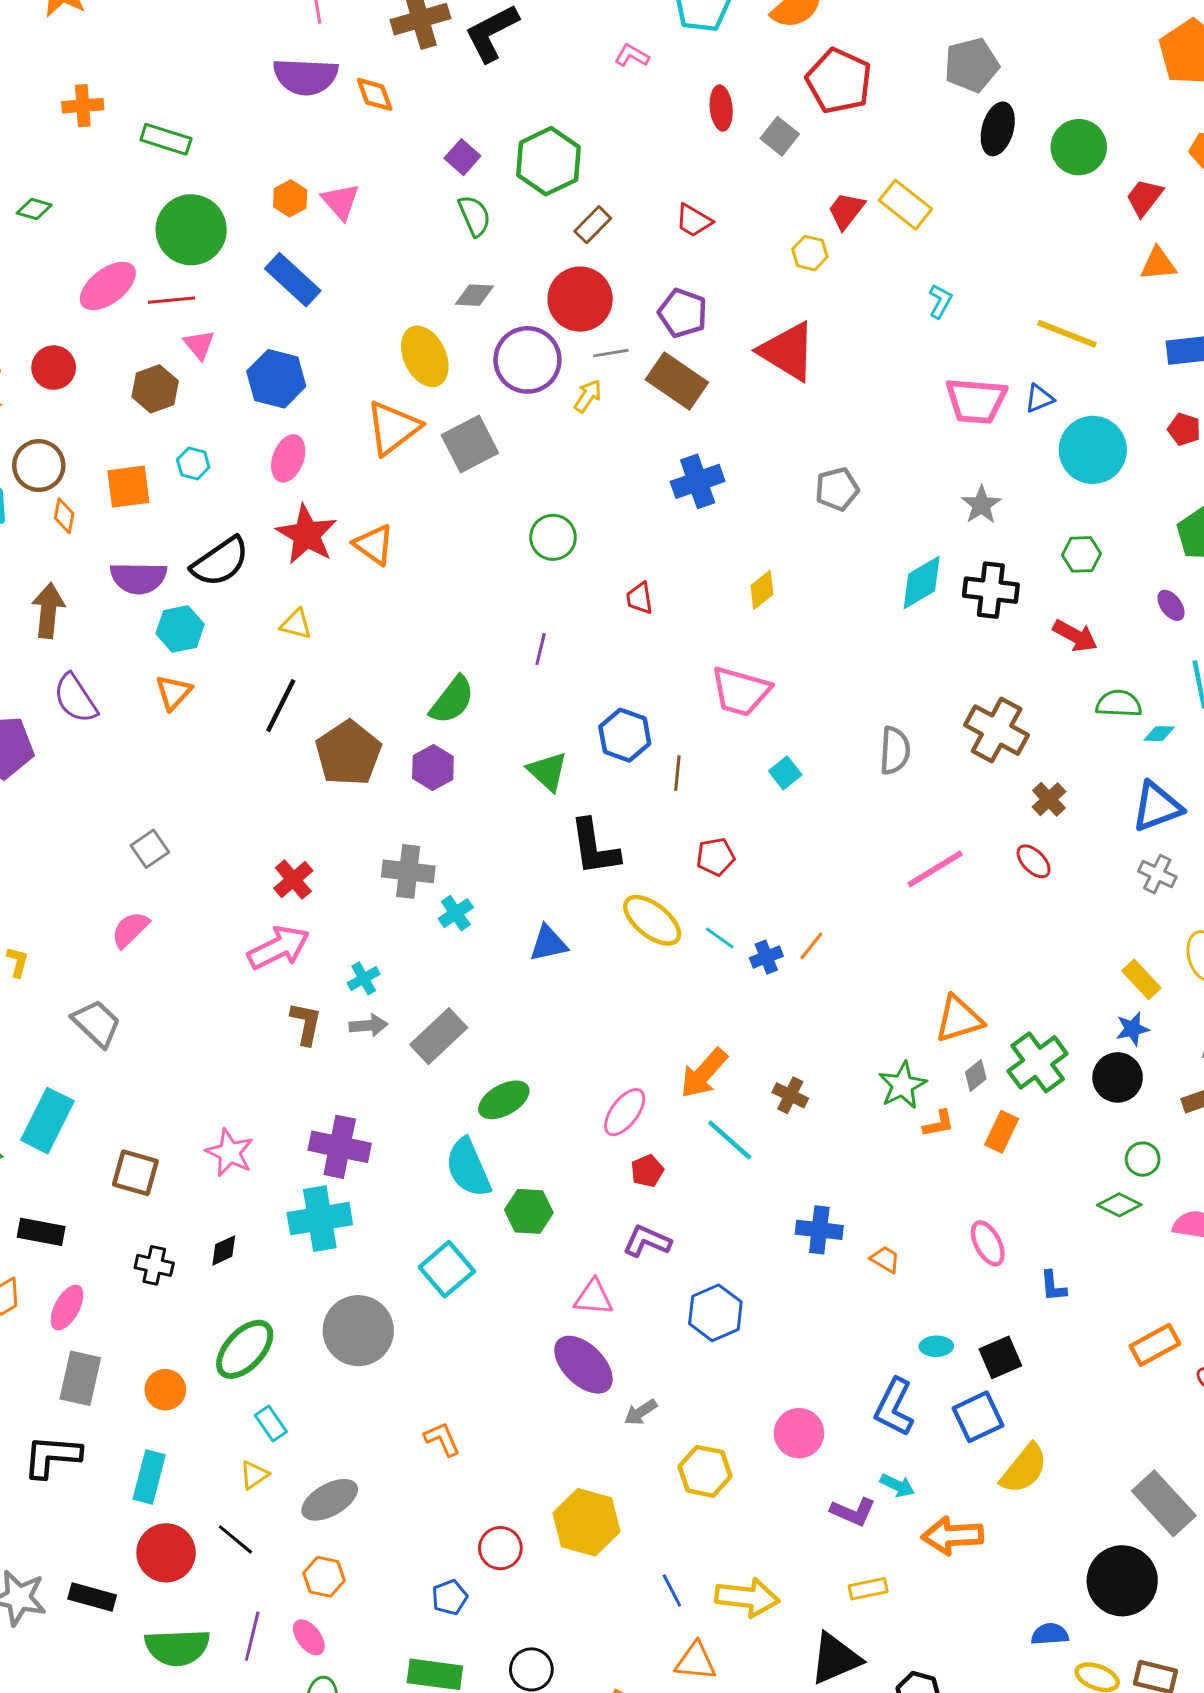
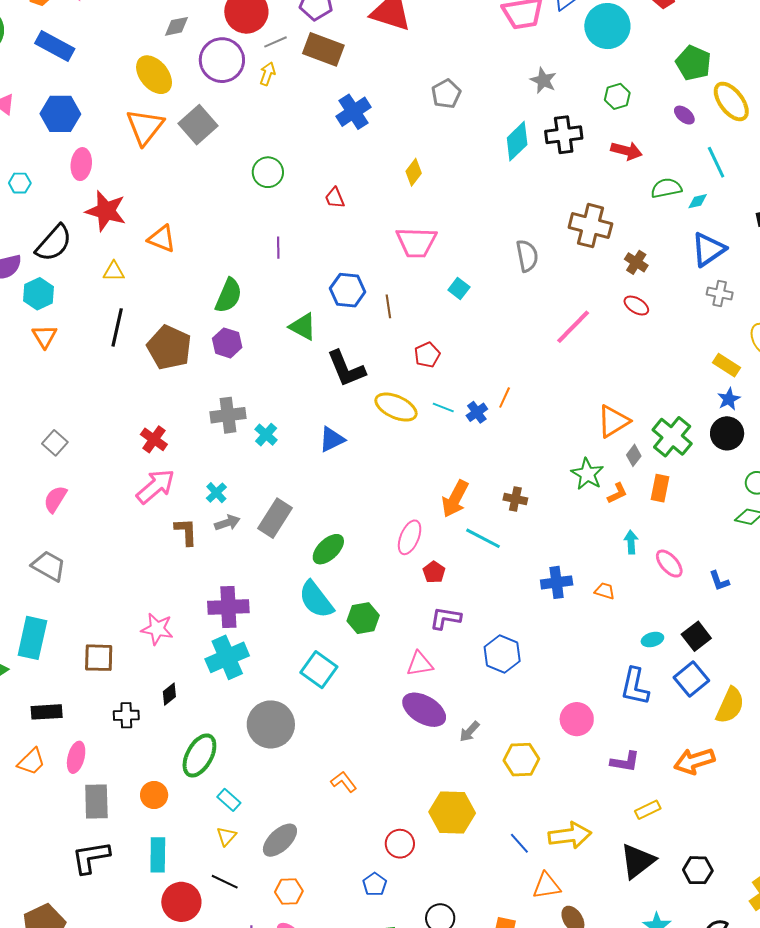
orange triangle: (374, 545) -> (162, 239), moved
cyan arrow: (897, 1485) -> (631, 542), moved, turned -105

